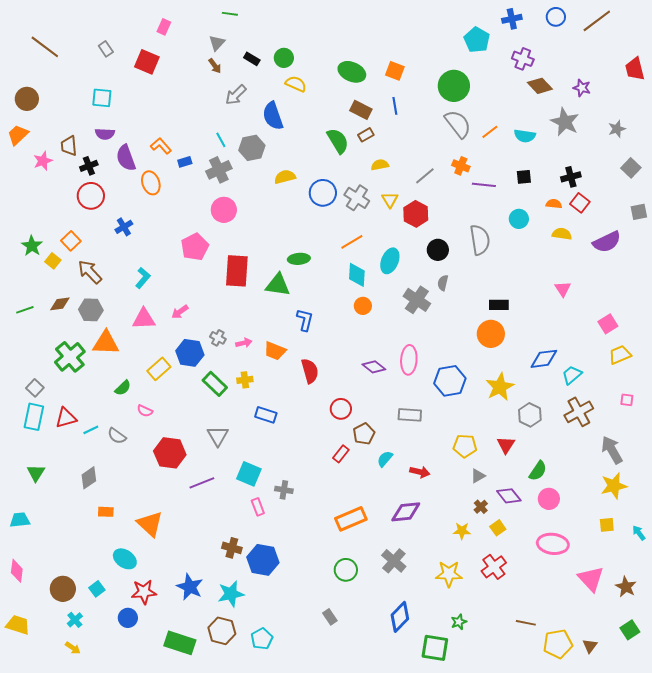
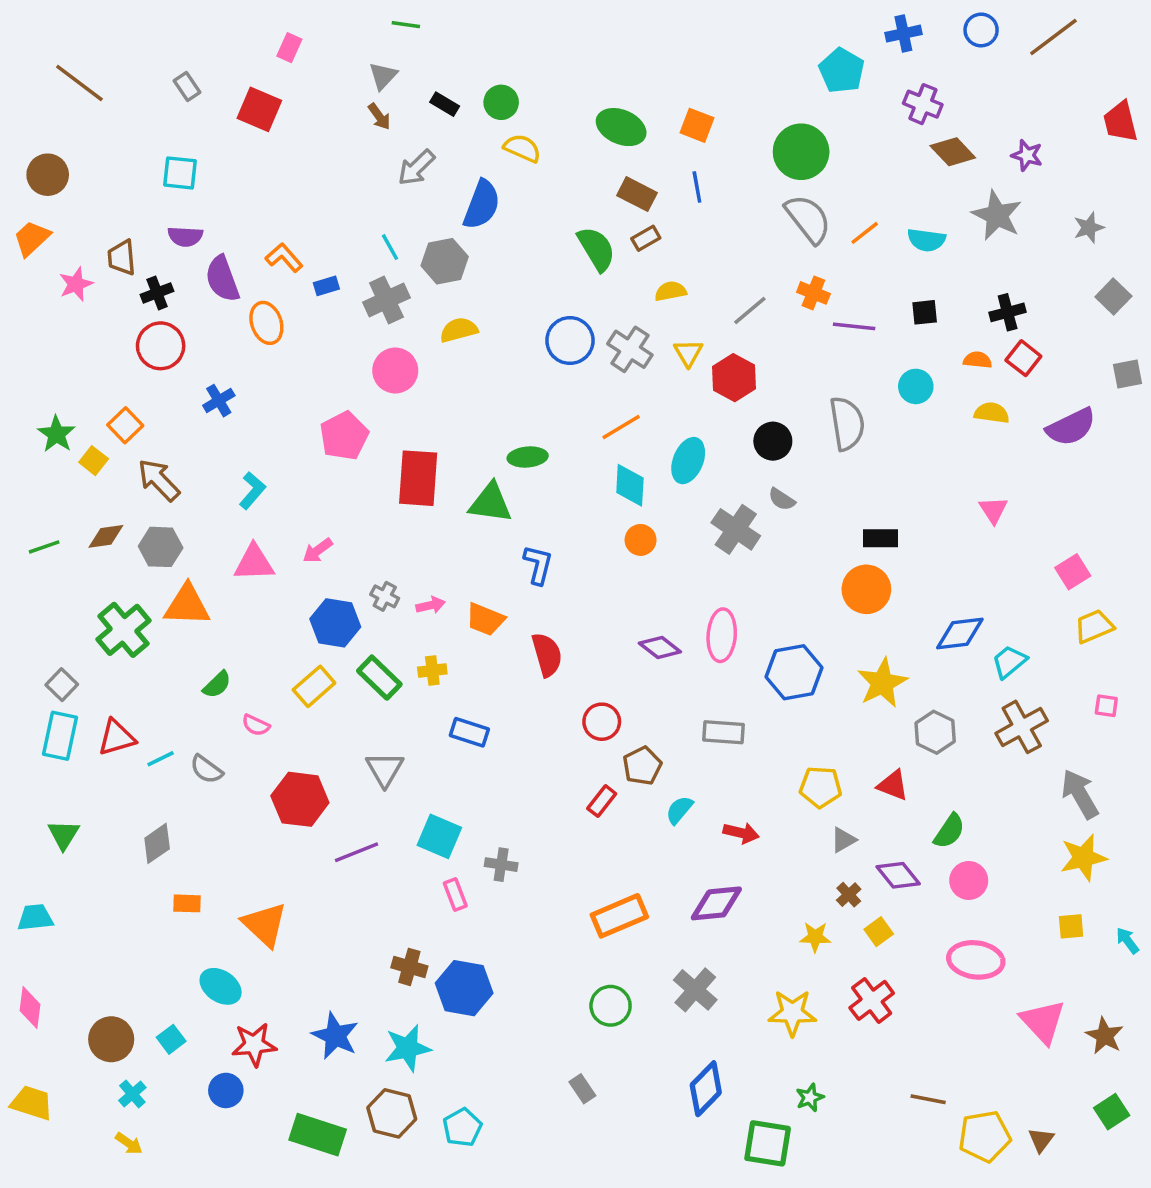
blue semicircle: (273, 116) -> (482, 205), turned -140
yellow semicircle: (285, 177) -> (459, 330), moved
gray semicircle: (443, 283) -> (782, 499), turned -70
yellow rectangle: (159, 369) -> (314, 686), moved
red triangle: (506, 445) -> (893, 785), turned -42

